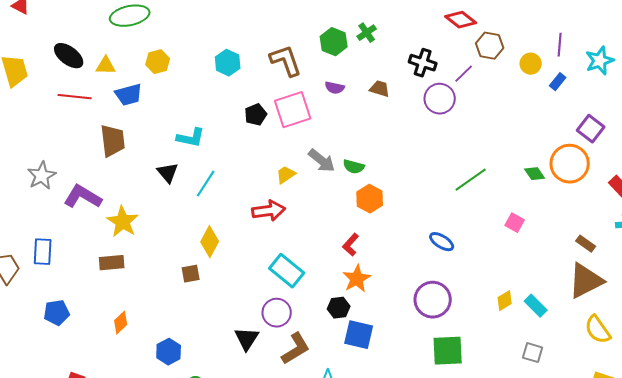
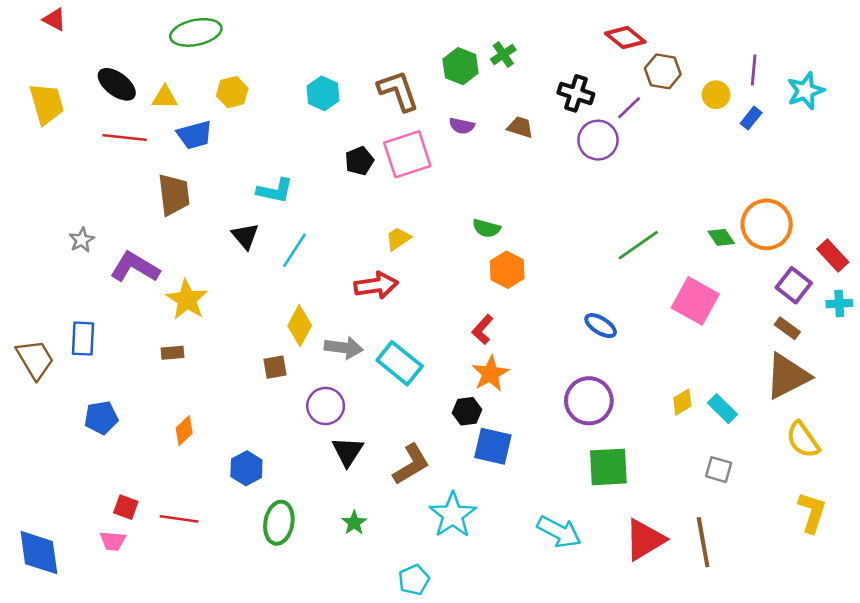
purple square: (591, 129) -> (794, 285), moved
gray arrow: (322, 161) -> (344, 348), moved, turned -32
gray star: (42, 176) -> (82, 240), size x0.7
pink square: (515, 223) -> (695, 301), size x1.8
brown rectangle: (112, 263) -> (173, 353), size x0.7
purple circle: (277, 313) -> (326, 406), moved

